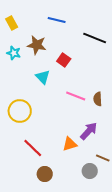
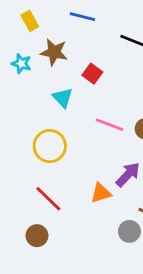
yellow rectangle: (12, 23) -> (30, 21), moved
yellow circle: (20, 111) -> (50, 146), moved
brown circle: (45, 174) -> (37, 236), moved

